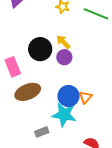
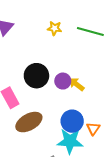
yellow arrow: (63, 42) -> (76, 84), moved
orange triangle: (85, 97) -> (93, 129), moved

